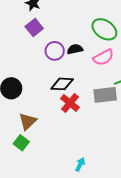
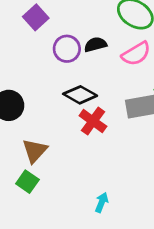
black diamond: (62, 84) -> (80, 95), turned 30
cyan arrow: (80, 164) -> (102, 202), moved

